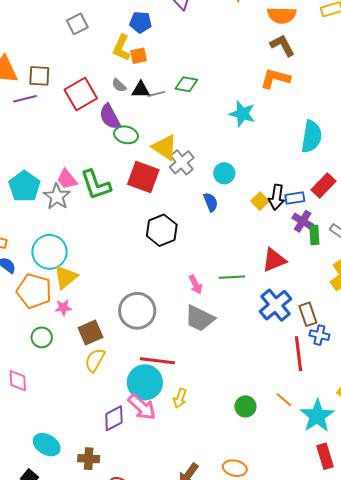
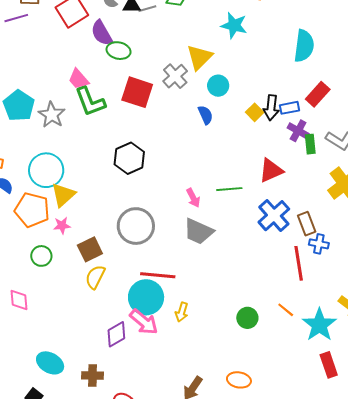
yellow triangle: (165, 147) -> (200, 57), moved, turned 44
pink trapezoid: (67, 179) -> (78, 79), moved
black hexagon: (162, 230) -> (129, 158), moved

